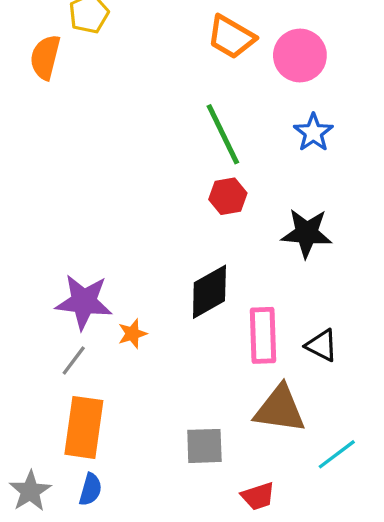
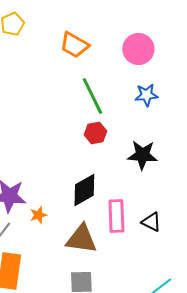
orange trapezoid: (231, 37) -> (74, 45), moved
blue star: (313, 133) -> (146, 95), turned 30
brown triangle: (280, 409) -> (81, 239), moved

